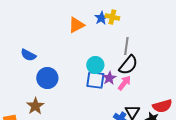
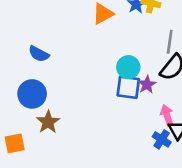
blue circle: (47, 78) -> (32, 94), moved
pink arrow: (124, 83) -> (167, 115), moved, turned -56

